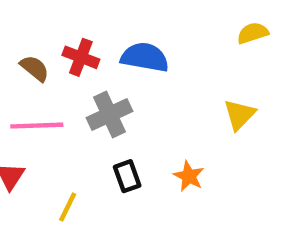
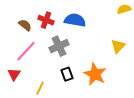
pink line: (37, 126) -> (26, 51), turned -45
orange star: (189, 176) -> (95, 74), size x1.6

